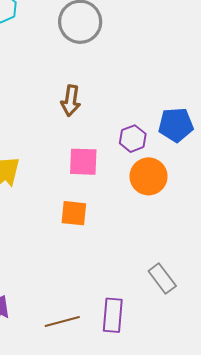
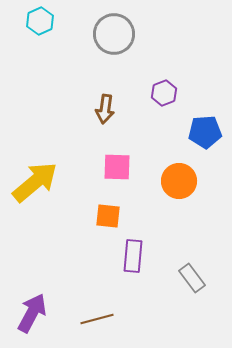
purple hexagon: (133, 139) -> (164, 93), moved
purple rectangle: (113, 315) -> (133, 256), moved

